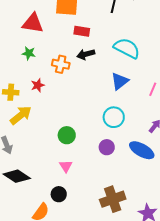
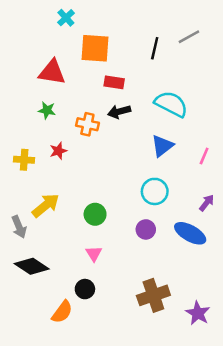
yellow arrow: (21, 115) -> (46, 205), moved

